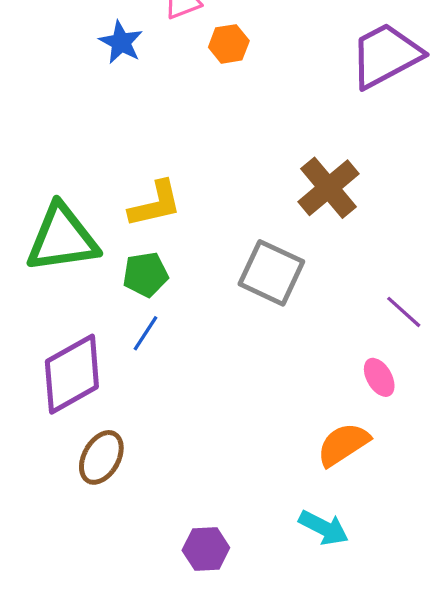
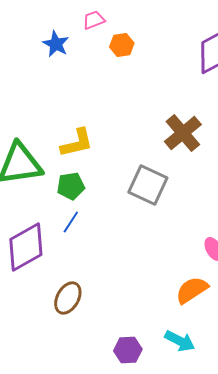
brown ellipse: (101, 457) -> (68, 298), moved
purple hexagon: (206, 549) -> (128, 350), moved

